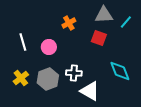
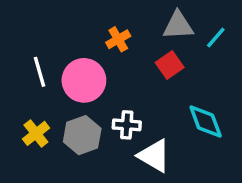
red square: (99, 38) -> (170, 65), turned 35
pink circle: (49, 47) -> (84, 80), size x1.6

